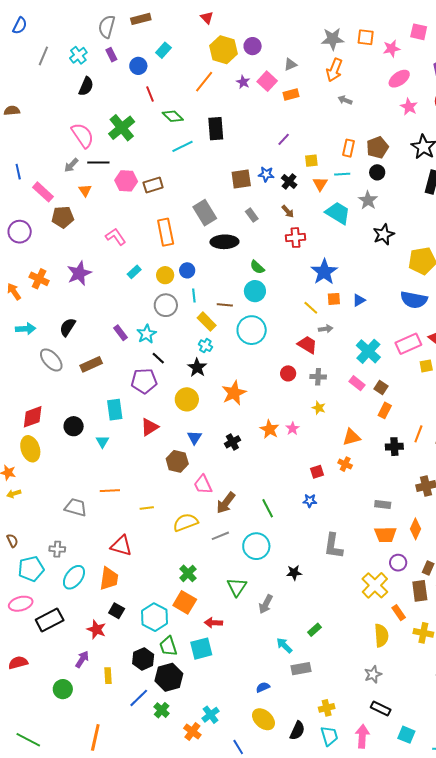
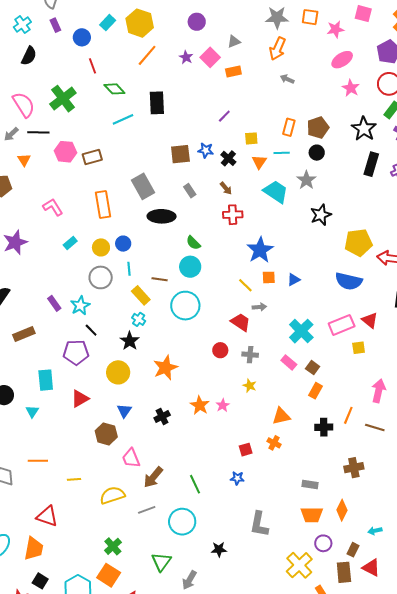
yellow hexagon: (223, 50) -> (140, 23), moved

